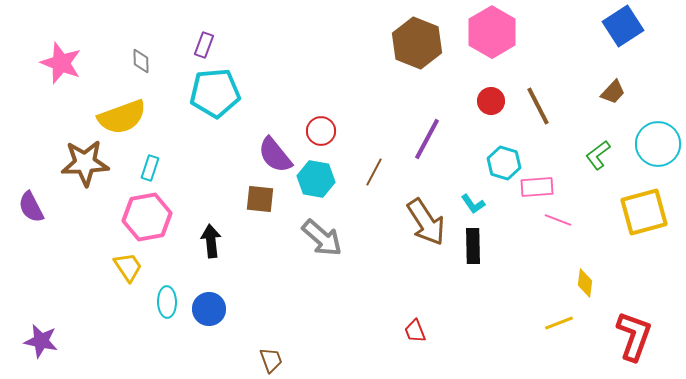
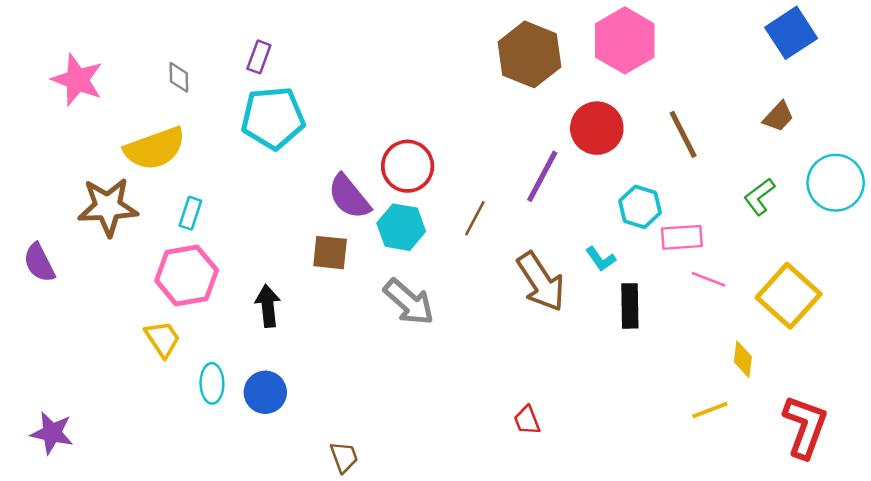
red circle: (491, 101) -> (597, 128), moved, size x1.5
red circle: (321, 131) -> (408, 166), size x1.4
yellow square: (644, 212) -> (789, 296), moved, turned -33
black rectangle: (473, 246) -> (630, 306), moved

